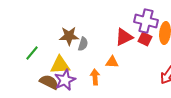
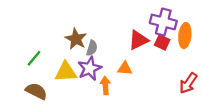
brown star: (69, 36) -> (76, 39), turned 30
purple star: (65, 80) -> (90, 68), moved
brown semicircle: (49, 82) -> (36, 91), moved

